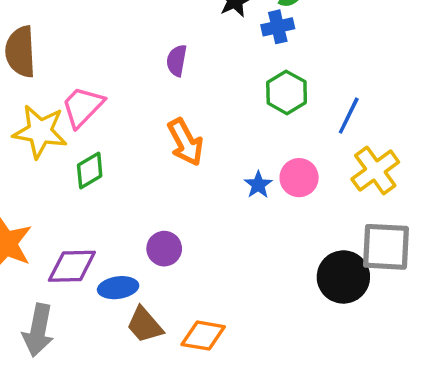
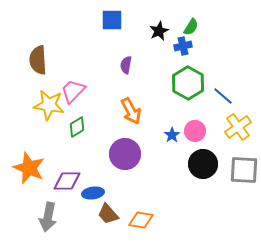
green hexagon: (287, 92) -> (188, 83), size x1.4
blue line: (349, 116) -> (223, 96), turned -75
purple circle: (164, 249) -> (125, 154), moved, size x1.6
black circle: (343, 277) -> (203, 164), moved

